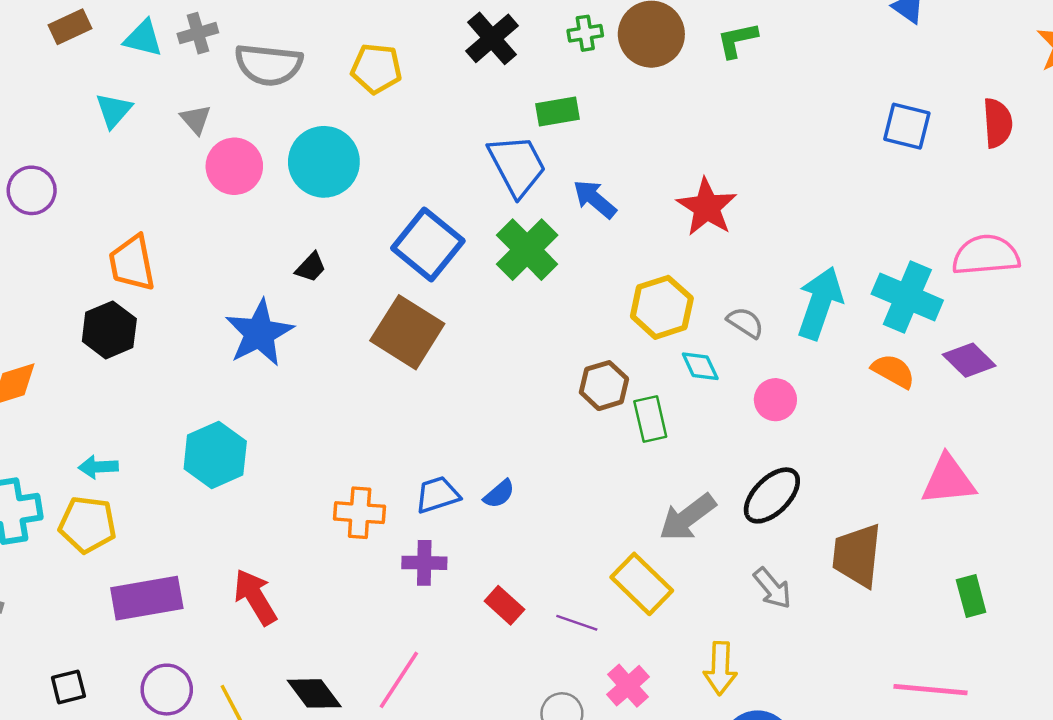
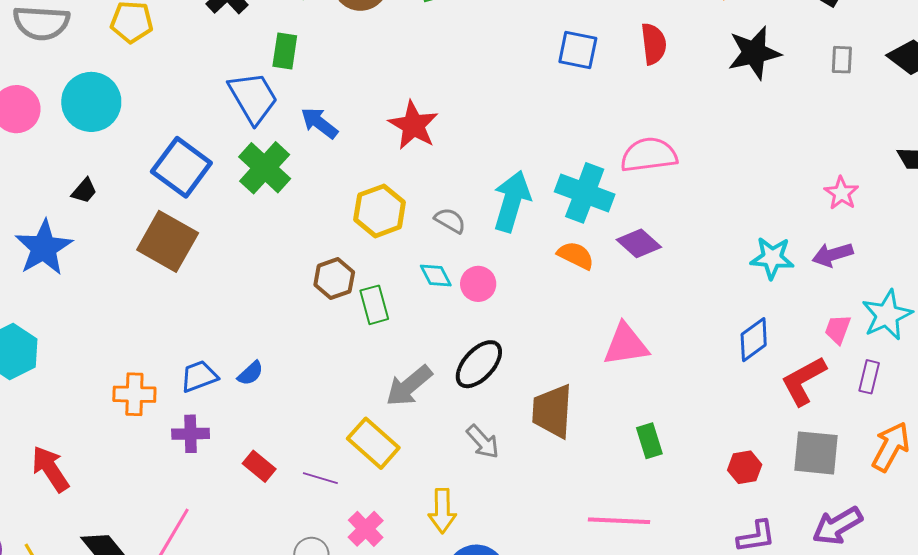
green rectangle: (558, 111) -> (285, 51), turned -69
cyan diamond: (700, 366) -> (436, 276), moved

